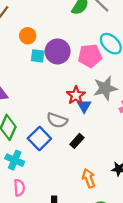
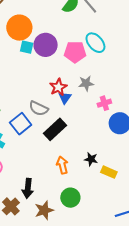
orange circle: (28, 36) -> (19, 28), size x1.6
gray star: (105, 88) -> (86, 83), size x0.7
black rectangle: (77, 141) -> (55, 129), size x1.6

